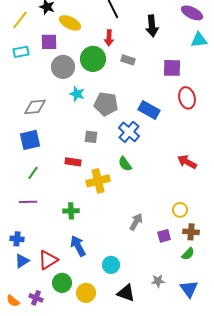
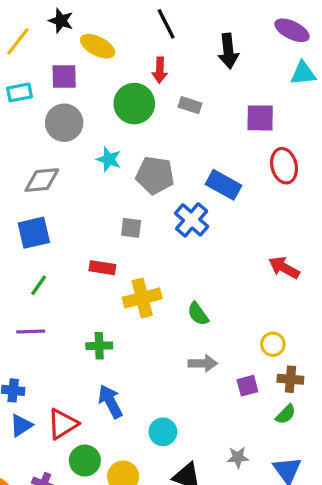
gray circle: (63, 67) -> (64, 123), moved
green semicircle: (125, 164) -> (198, 314), moved
gray arrow: (136, 222) -> (203, 363), turned 60

